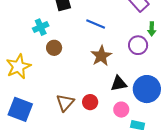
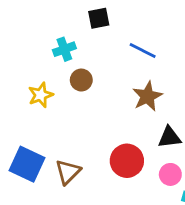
yellow star: (18, 66) -> (41, 95), moved, size x0.7
red circle: (90, 102) -> (127, 161), size x1.5
brown triangle: (65, 103) -> (68, 172), moved

